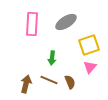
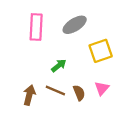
green arrow: (52, 58) -> (59, 66), turned -136
pink triangle: (90, 67) -> (102, 88), moved

